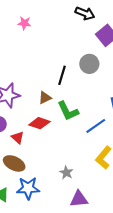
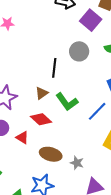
red diamond: (39, 123) -> (41, 119), turned 35
brown ellipse: (14, 163) -> (51, 154), moved

